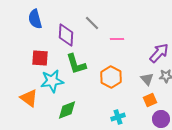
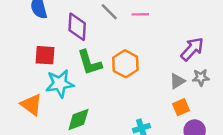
pink line: (117, 39) -> (140, 14), moved
orange hexagon: (111, 77) -> (125, 64), moved
gray triangle: (147, 79) -> (177, 81), turned 40

